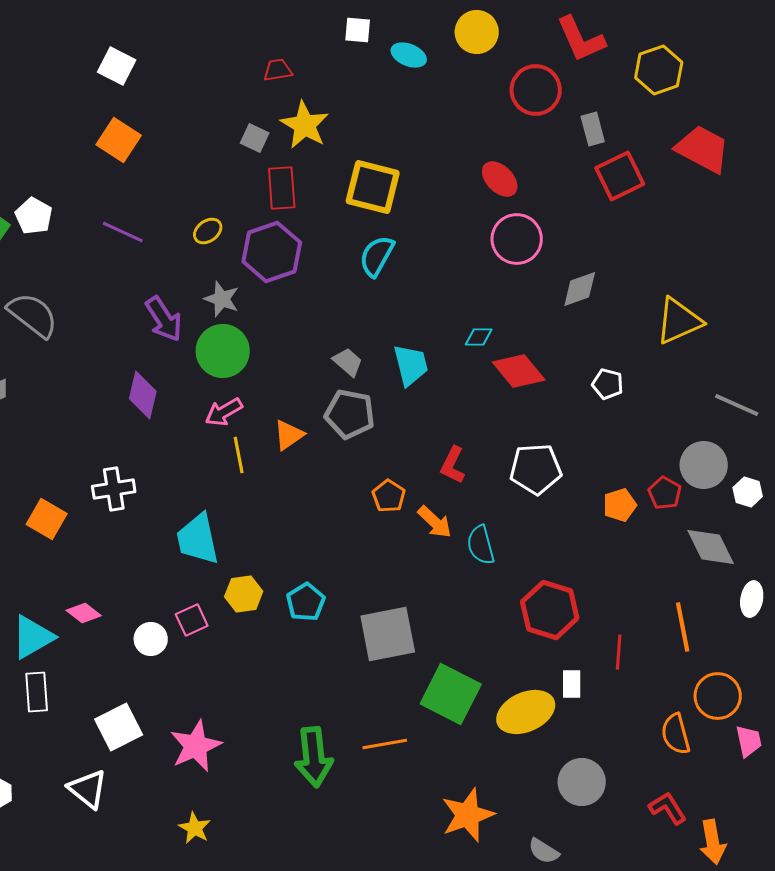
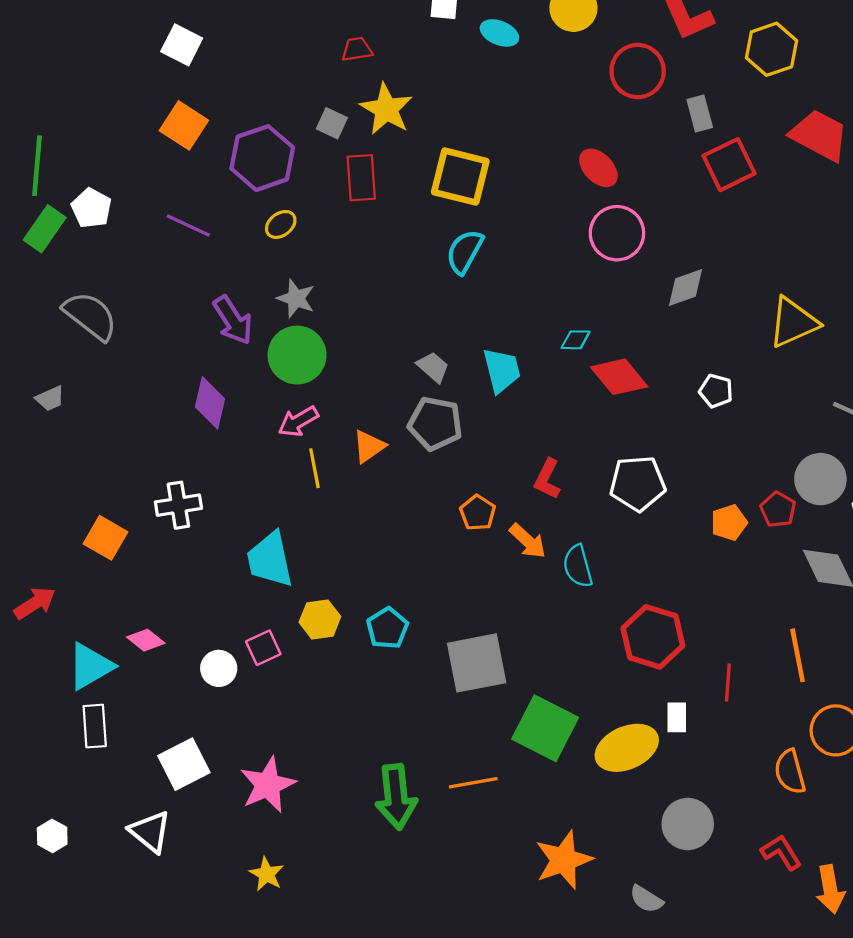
purple hexagon: (272, 252) -> (262, 158), moved

